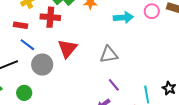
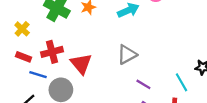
red cross: (50, 17) -> (52, 52), moved
red rectangle: (21, 25) -> (24, 57), turned 32

